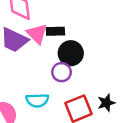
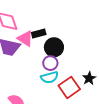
cyan semicircle: (37, 100) -> (50, 77), moved

